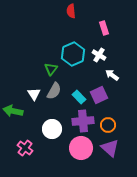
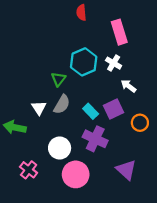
pink rectangle: (104, 28) -> (119, 32), size x1.5
purple cross: (83, 121) -> (95, 139), turned 30
orange circle: (108, 125) -> (140, 123), moved
pink circle: (81, 148) -> (76, 174), moved

